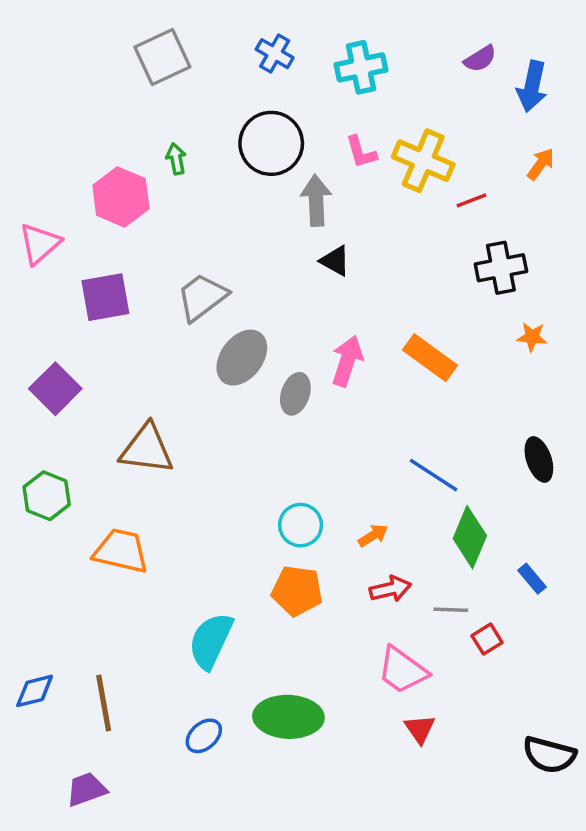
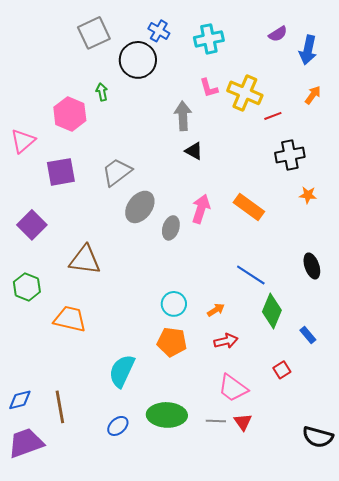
black circle: (271, 143) -> (138, 60), moved
gray line: (451, 610) -> (216, 421), moved
purple trapezoid: (86, 789) -> (26, 443), moved, size x1.5

